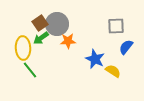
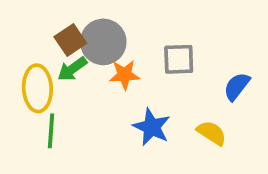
gray square: (116, 26) -> (179, 59), moved
blue star: (95, 59) -> (152, 127), moved
green line: (30, 70) -> (51, 131), turned 42

